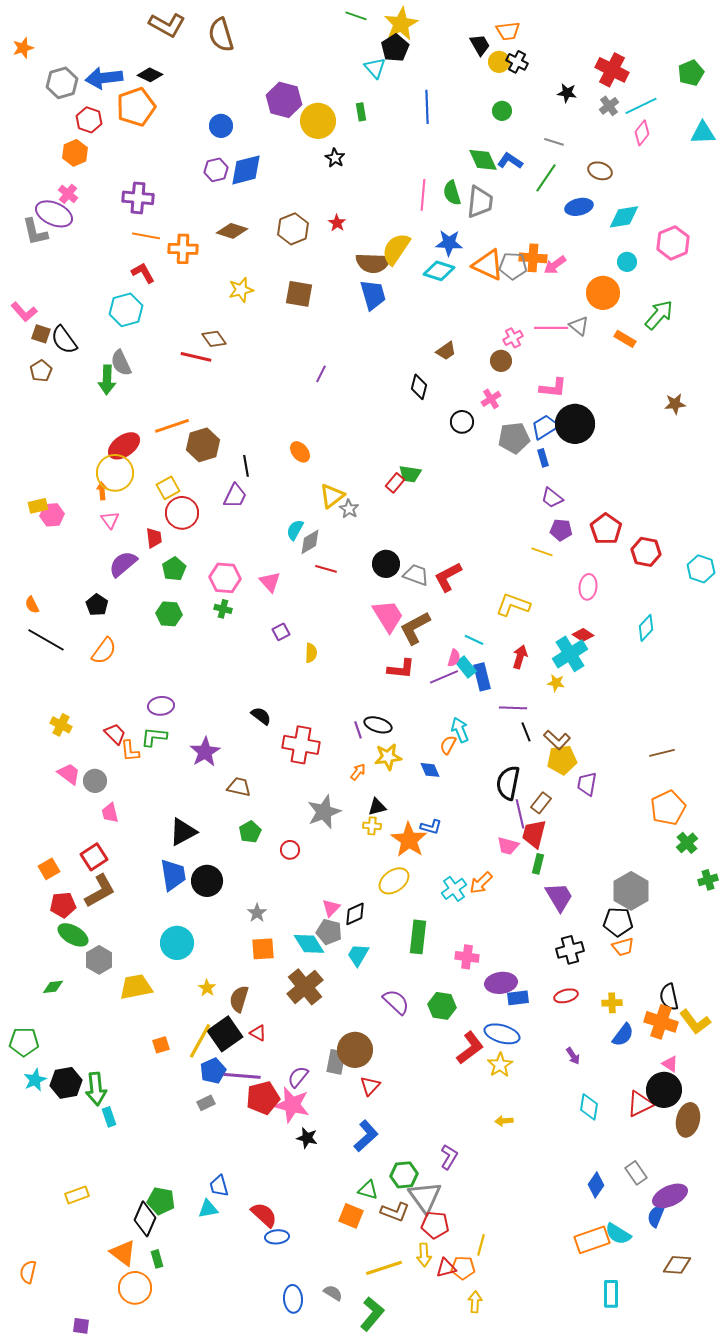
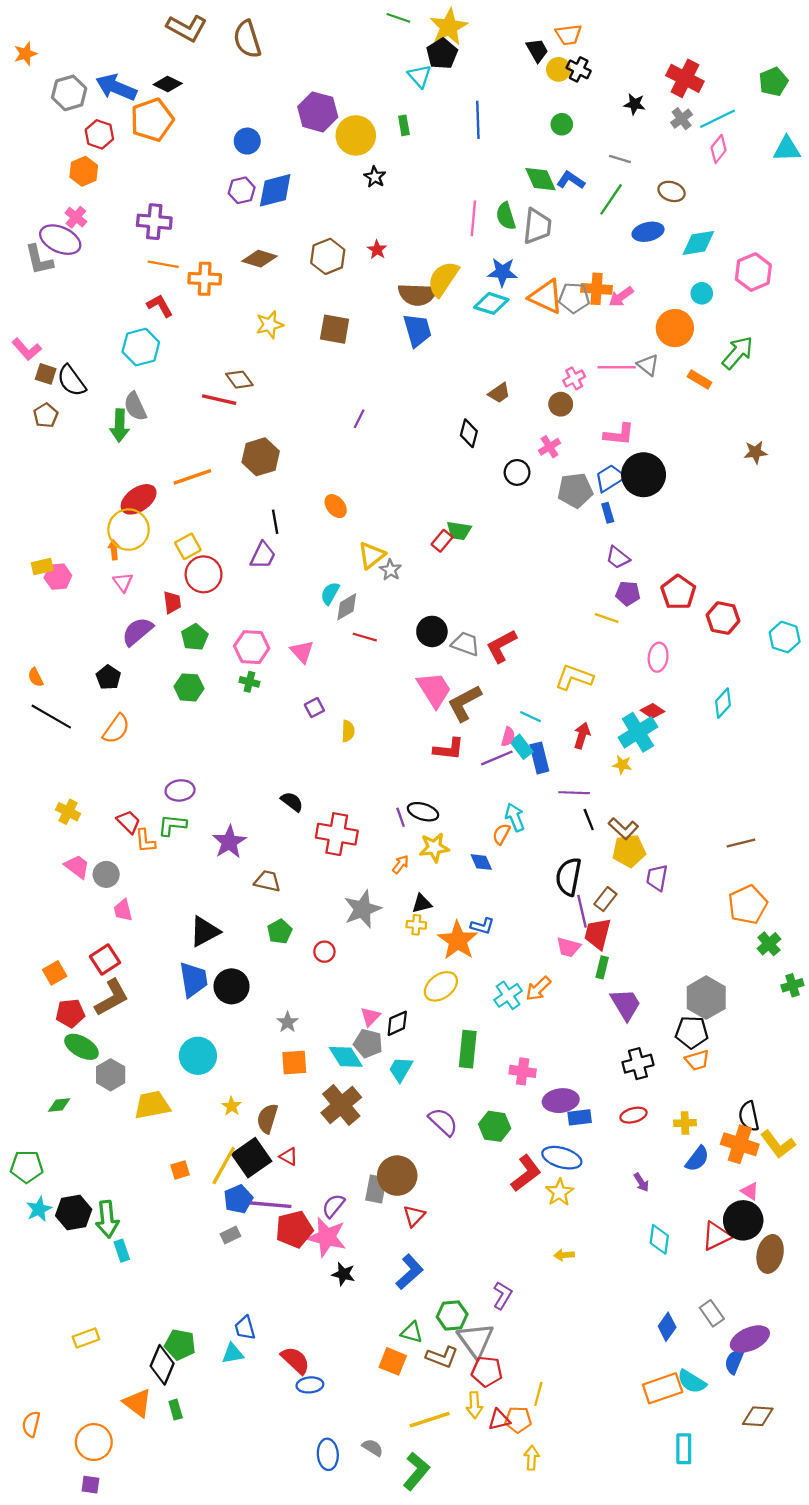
blue arrow: (104, 78) -> (116, 87), turned 30
brown hexagon: (203, 445) -> (261, 457), moved
orange circle: (135, 1288) -> (94, 1442), moved

